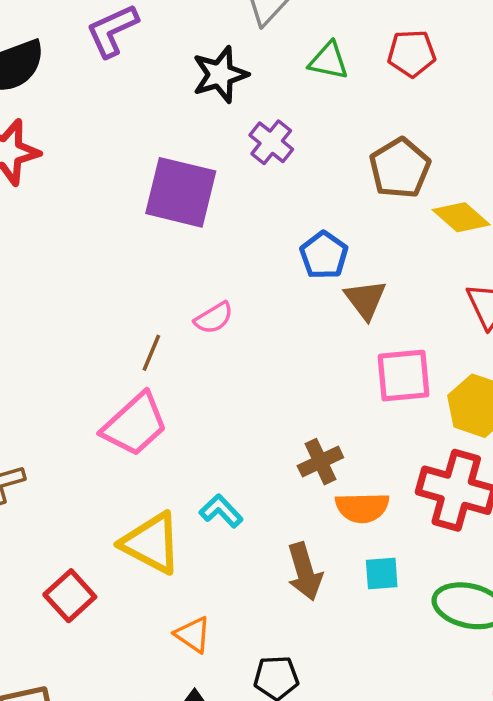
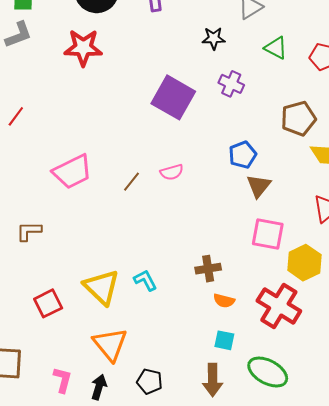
black star: (220, 75) -> (214, 38), size x0.7
purple cross: (271, 142) -> (231, 84), turned -30
pink trapezoid: (135, 424) -> (72, 172), moved
orange semicircle: (362, 508) -> (224, 301), size x0.7
brown arrow: (305, 572) -> (213, 380), moved
orange triangle: (193, 635) -> (110, 344), size x1.6

